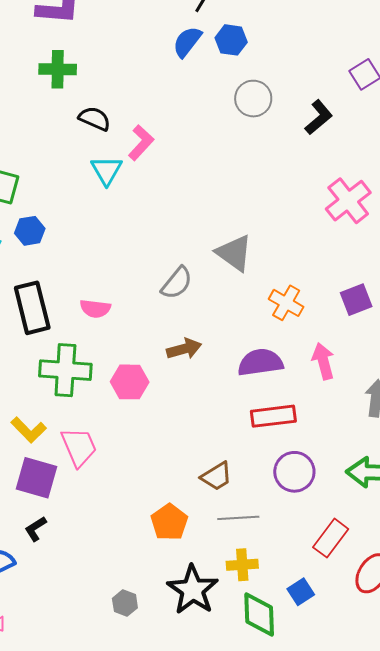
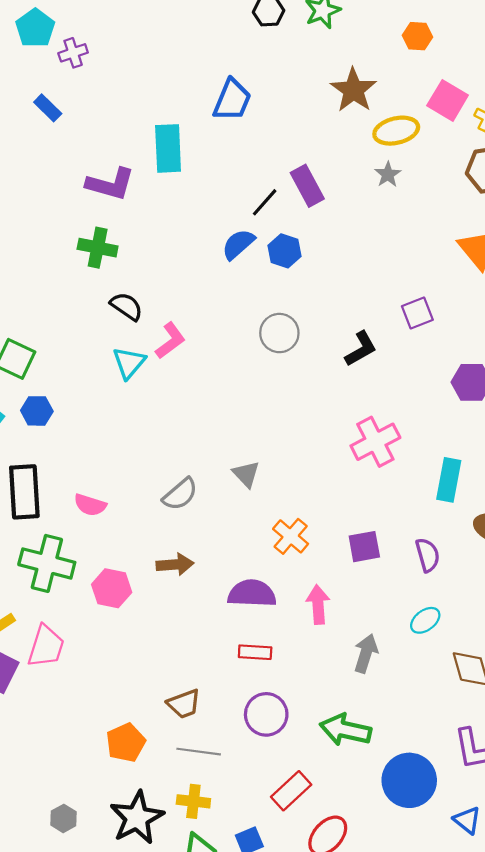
gray circle: (253, 99) -> (279, 333), moved
gray triangle: (234, 253) -> (246, 474), size x0.7
red rectangle: (273, 416) -> (255, 652), size x0.7
pink trapezoid: (79, 447) -> (46, 646), turned 30

